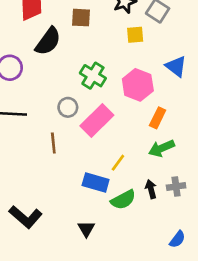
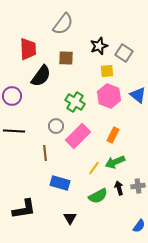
pink hexagon: (138, 85) -> (109, 96), moved
orange rectangle: (158, 118) -> (113, 135), moved
green arrow: (162, 148) -> (115, 162), moved
blue rectangle: (96, 183) -> (60, 183), moved
black L-shape: (26, 217) -> (24, 209), turned -50

